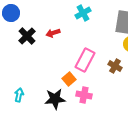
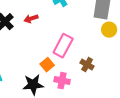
brown cross: (115, 66) -> (87, 65), moved

